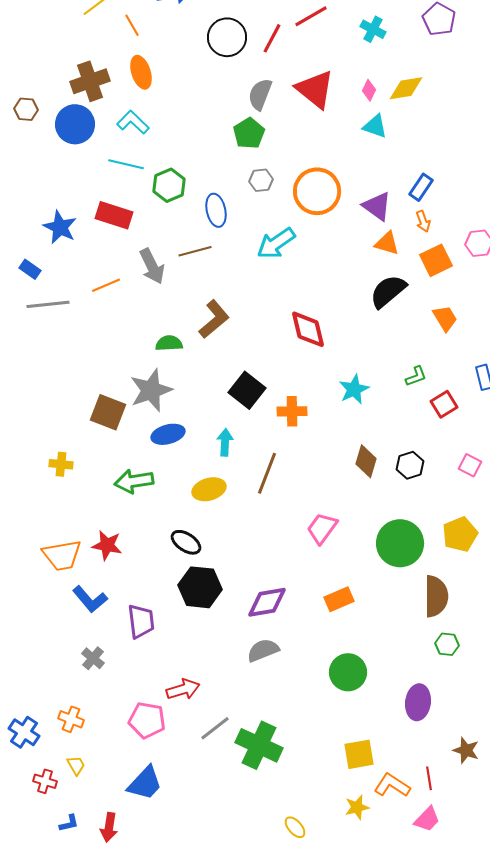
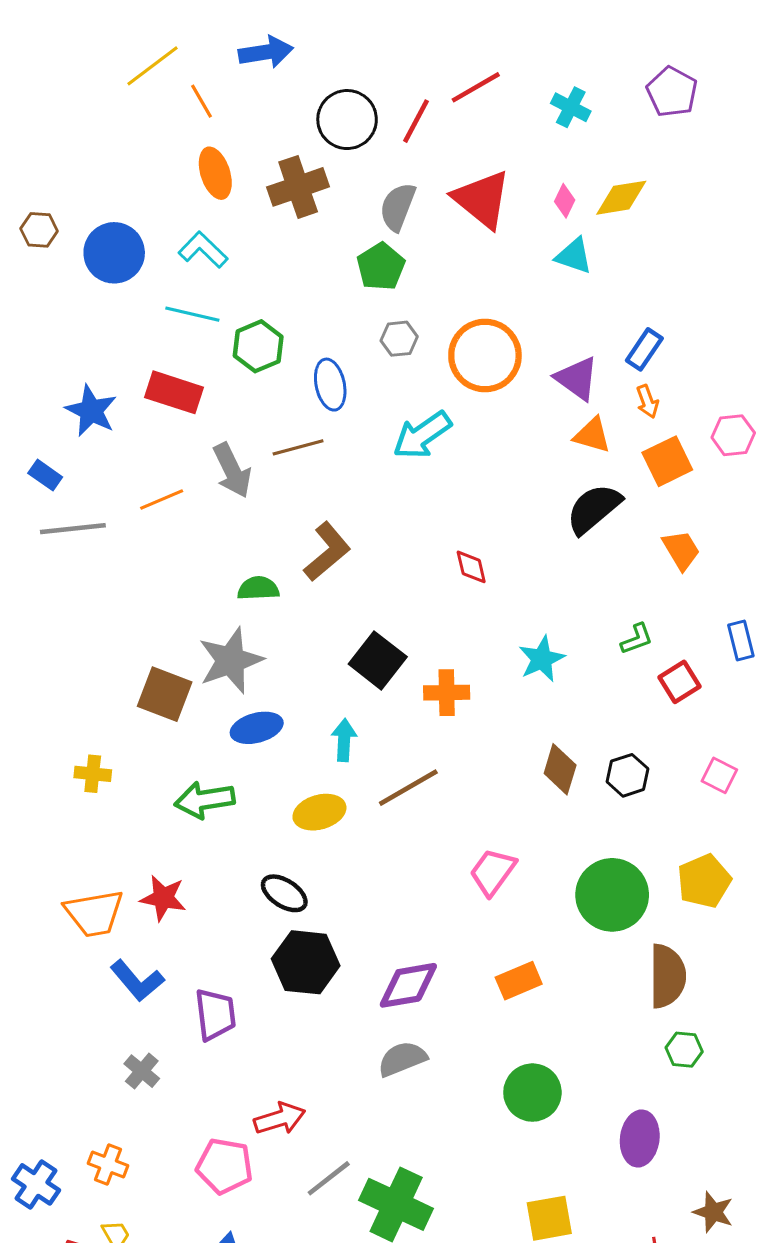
brown cross: (90, 81) -> (298, 187), moved
red diamond: (308, 329) -> (471, 567), size x0.6
brown line: (267, 473) -> (408, 788), turned 39

